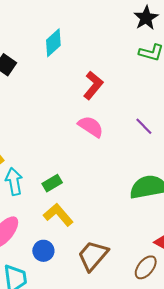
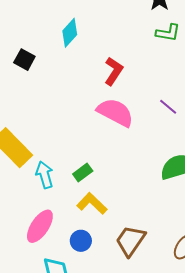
pink semicircle: (91, 127) -> (115, 112), size x1.4

